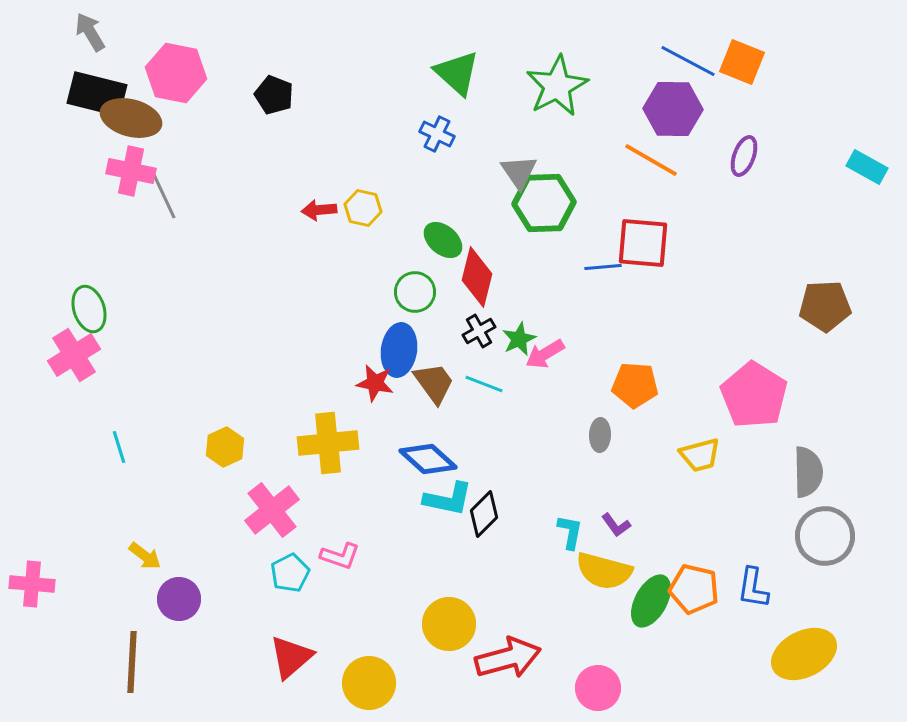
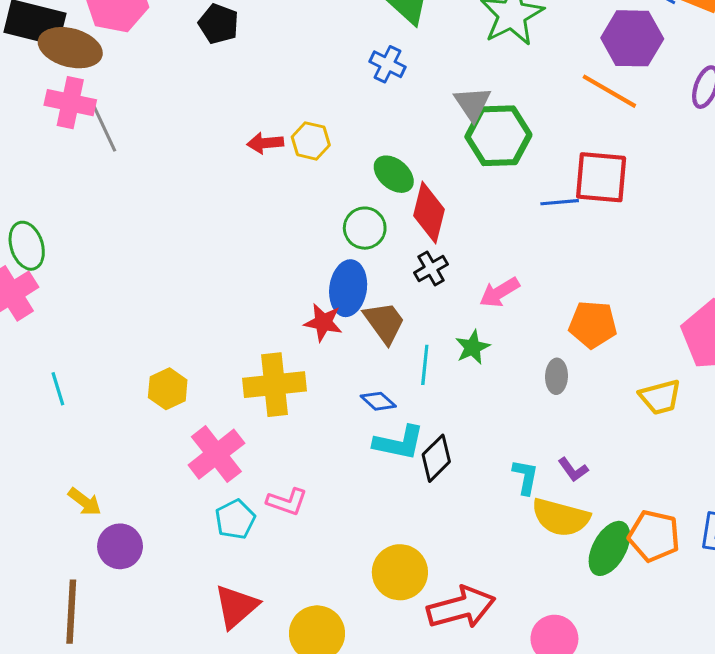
green star: (519, 339) -> (473, 347), moved
cyan line: (484, 384) -> (425, 365), moved, turned 75
blue diamond: (428, 459) -> (378, 401), size x0.6

